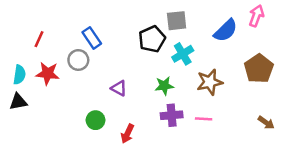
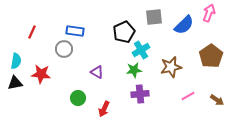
gray square: (177, 21) -> (154, 17), moved
blue rectangle: (92, 38) -> (75, 31), turned -48
cyan cross: (183, 54) -> (141, 50), moved
red star: (48, 74) -> (41, 74), moved
pink line: (204, 119) -> (188, 96), moved, turned -32

